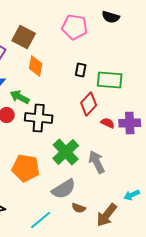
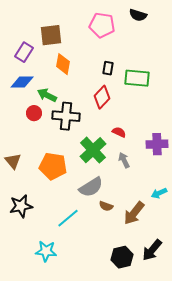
brown square: (24, 37) -> (51, 35), turned -35
red diamond: (89, 104) -> (102, 97), moved
red semicircle: (108, 123) -> (119, 132), moved
purple cross: (130, 123) -> (157, 144), moved
gray arrow: (97, 162) -> (124, 160), size x0.7

